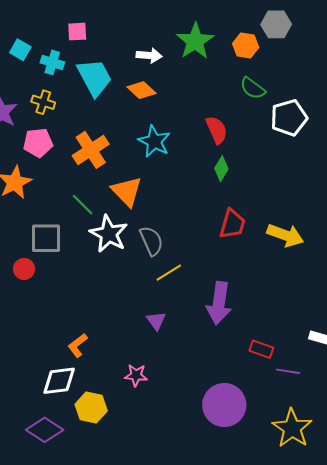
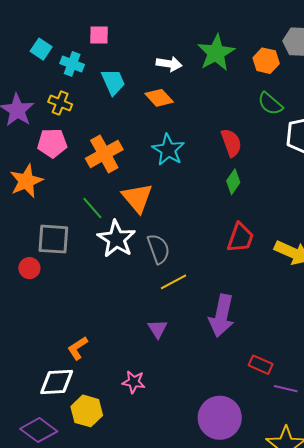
cyan trapezoid: (95, 77) -> (113, 82), size x0.7

